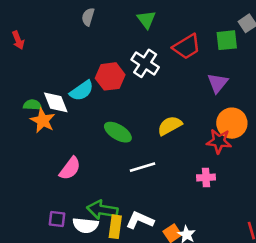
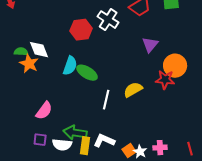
purple triangle: (218, 83) -> (150, 45), moved
cyan semicircle: (82, 91) -> (70, 66), moved, turned -36
yellow semicircle: (170, 126) -> (133, 90), moved
white line: (142, 167) -> (106, 100), turned -60
pink semicircle: (70, 168) -> (44, 111), moved
pink cross: (206, 177) -> (160, 148), moved

